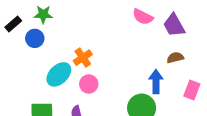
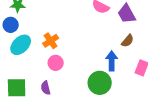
brown semicircle: (175, 58) -> (128, 41), turned 144
cyan ellipse: (59, 74) -> (21, 45), moved

